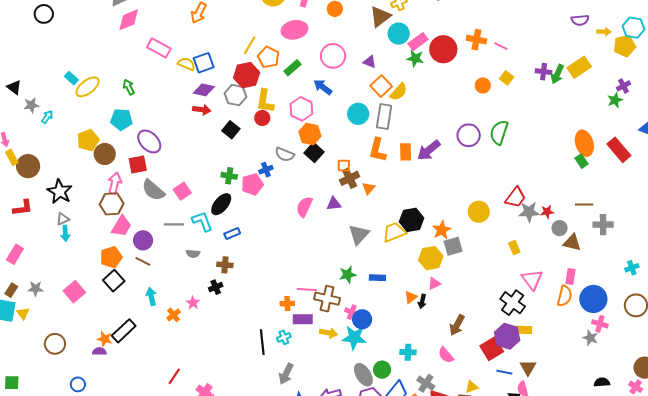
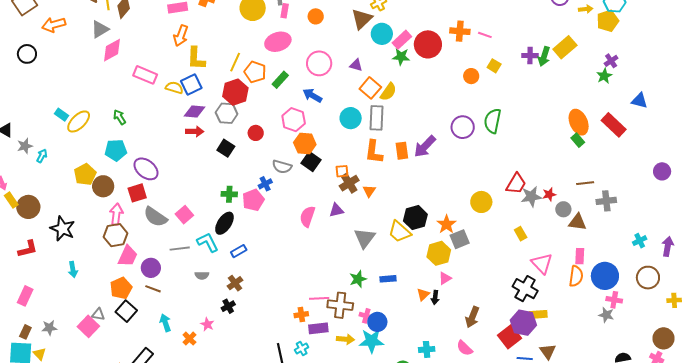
yellow L-shape: (265, 101) -> (196, 58), moved
gray triangle: (63, 219) -> (98, 314), moved, turned 40
yellow trapezoid: (394, 232) -> (400, 232), turned -110
brown cross: (225, 265) -> (235, 283), turned -35

